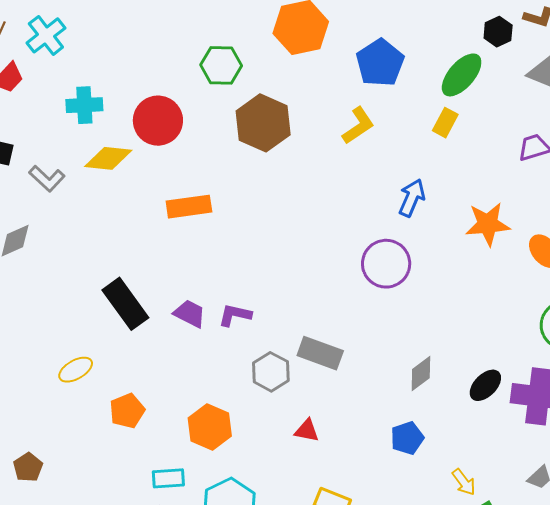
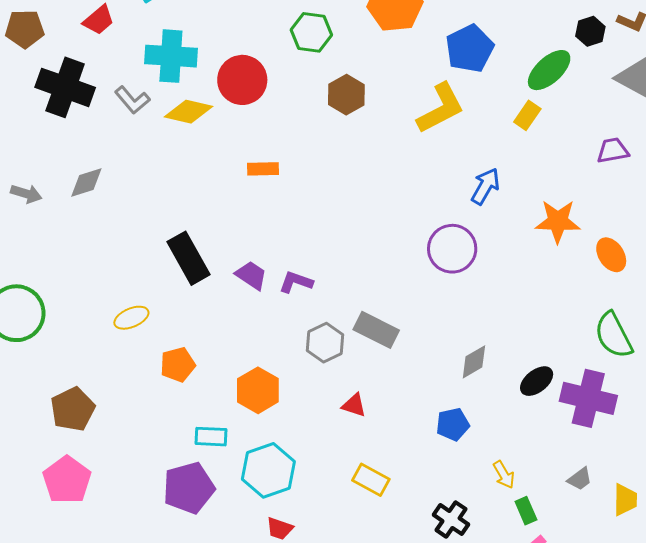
cyan cross: (84, 105) -> (171, 56), size x1.4
brown hexagon: (263, 123) -> (346, 95), size x0.7
yellow L-shape: (358, 126) -> (441, 108), size x1.4
gray L-shape: (47, 178) -> (132, 100), moved
orange rectangle: (189, 207) -> (263, 169), size x0.7
brown pentagon: (28, 467) -> (73, 409), size x1.5

